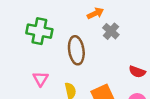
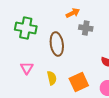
gray cross: (111, 31) -> (86, 28), turned -32

